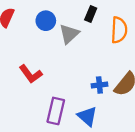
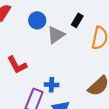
blue cross: (99, 85) -> (52, 85), moved

